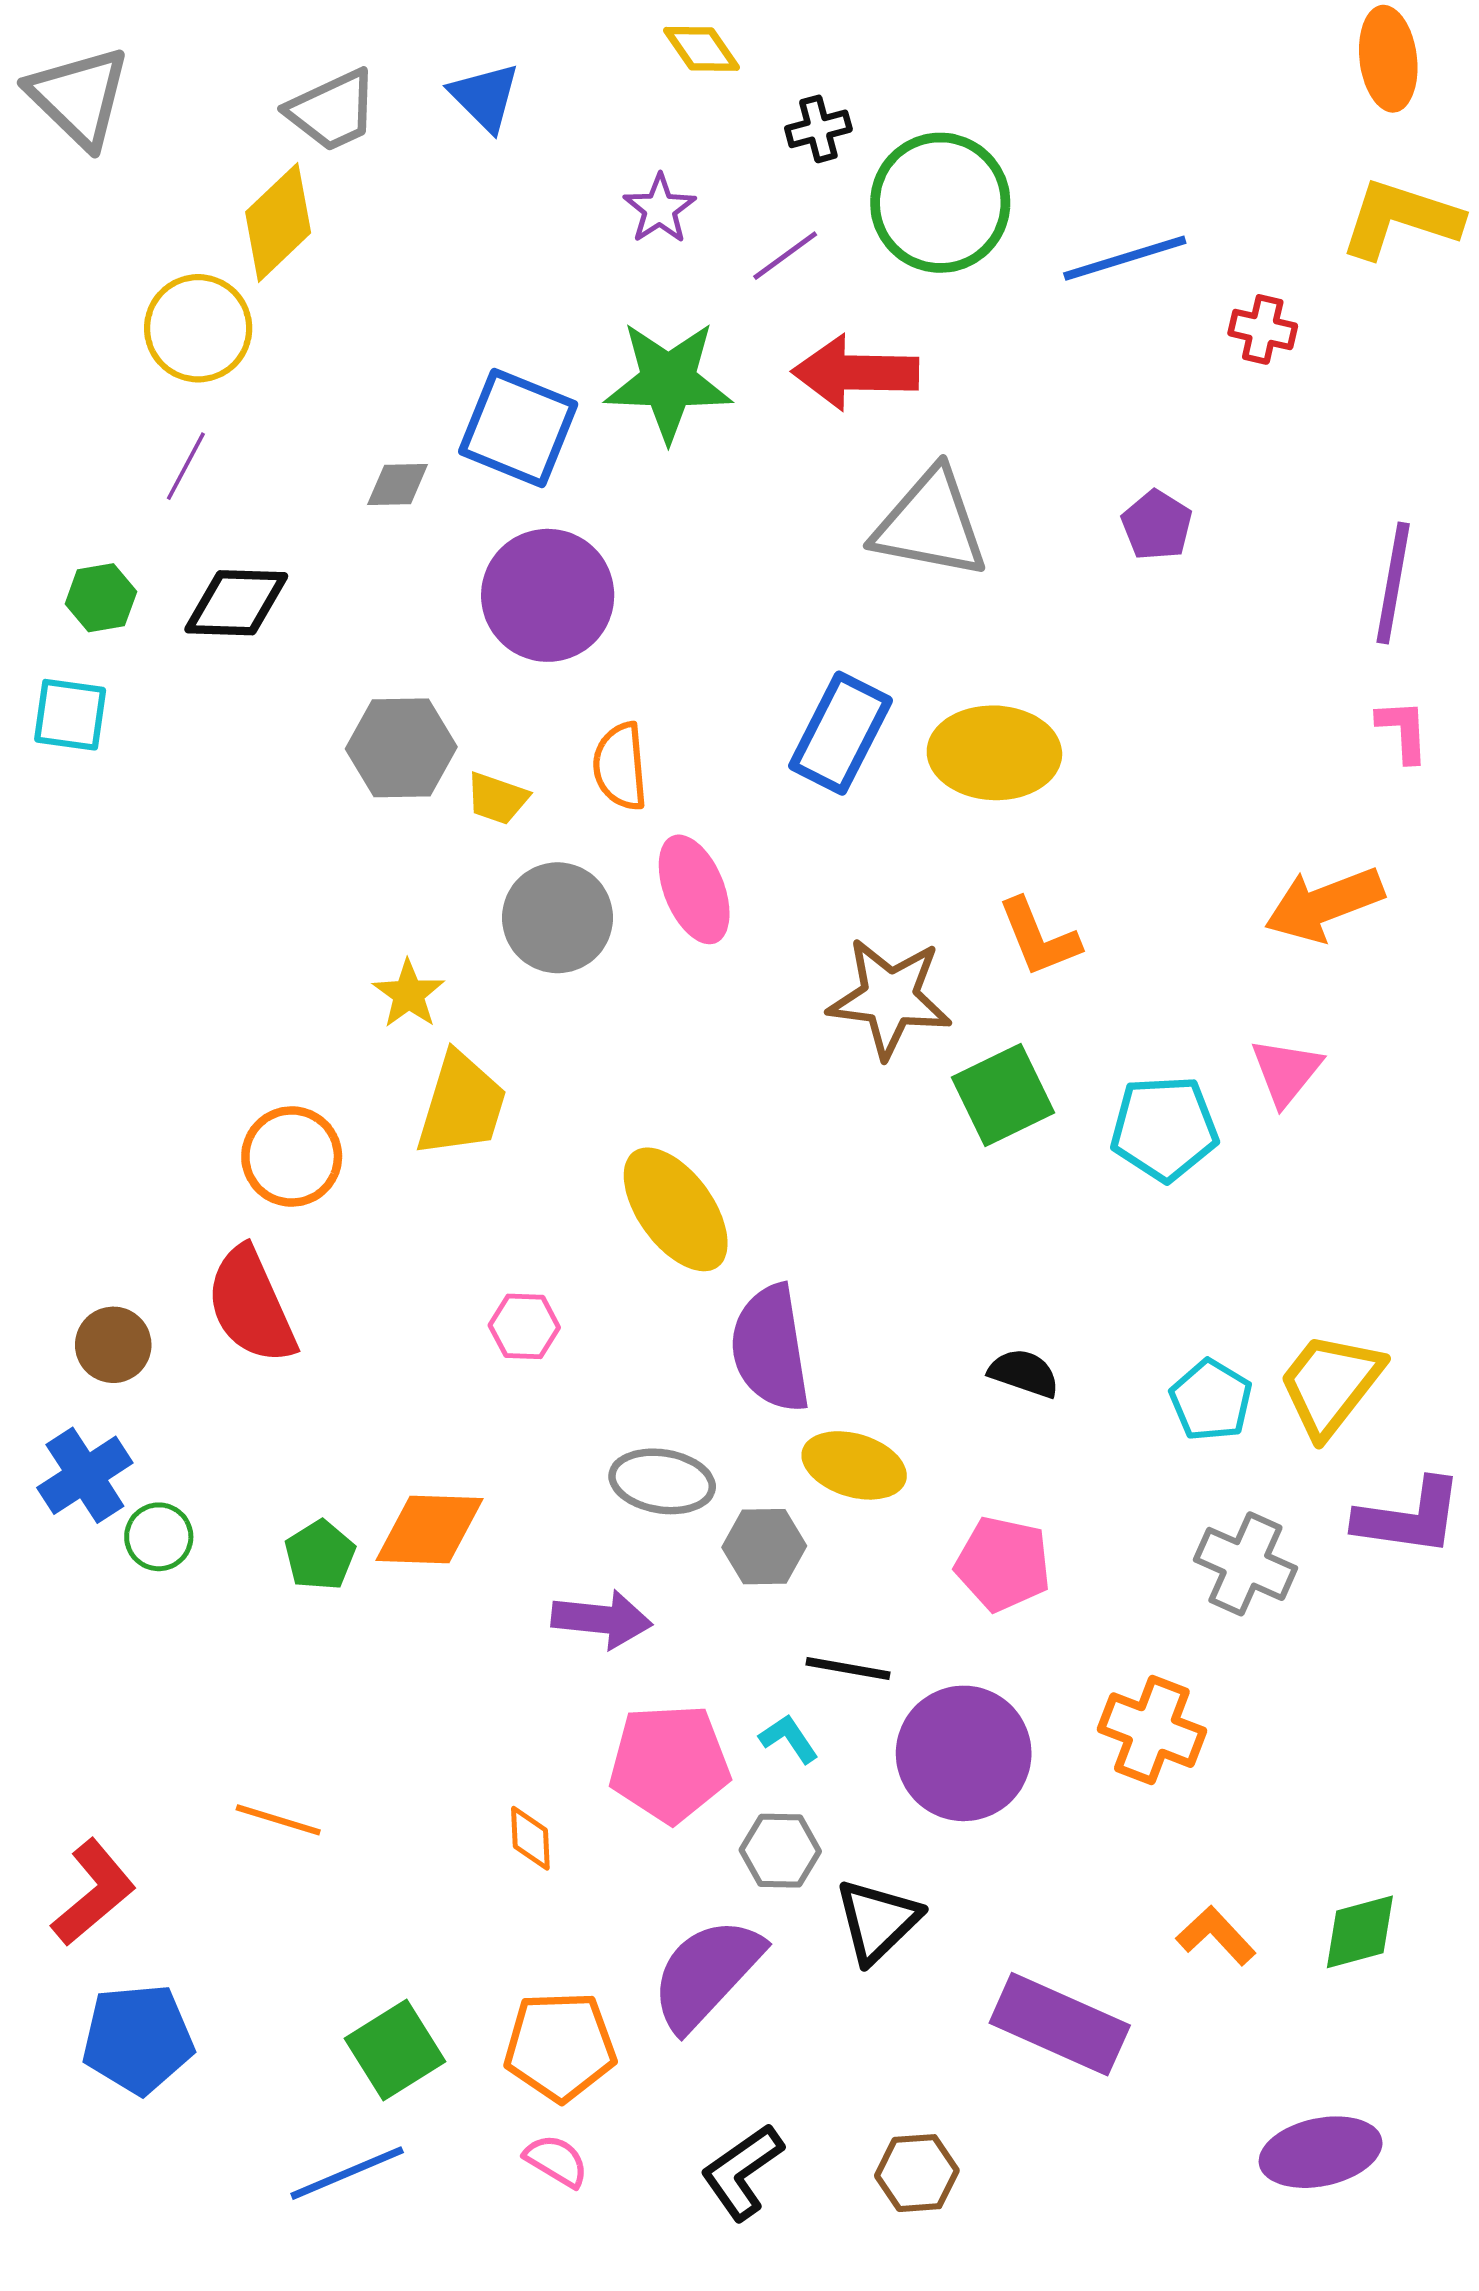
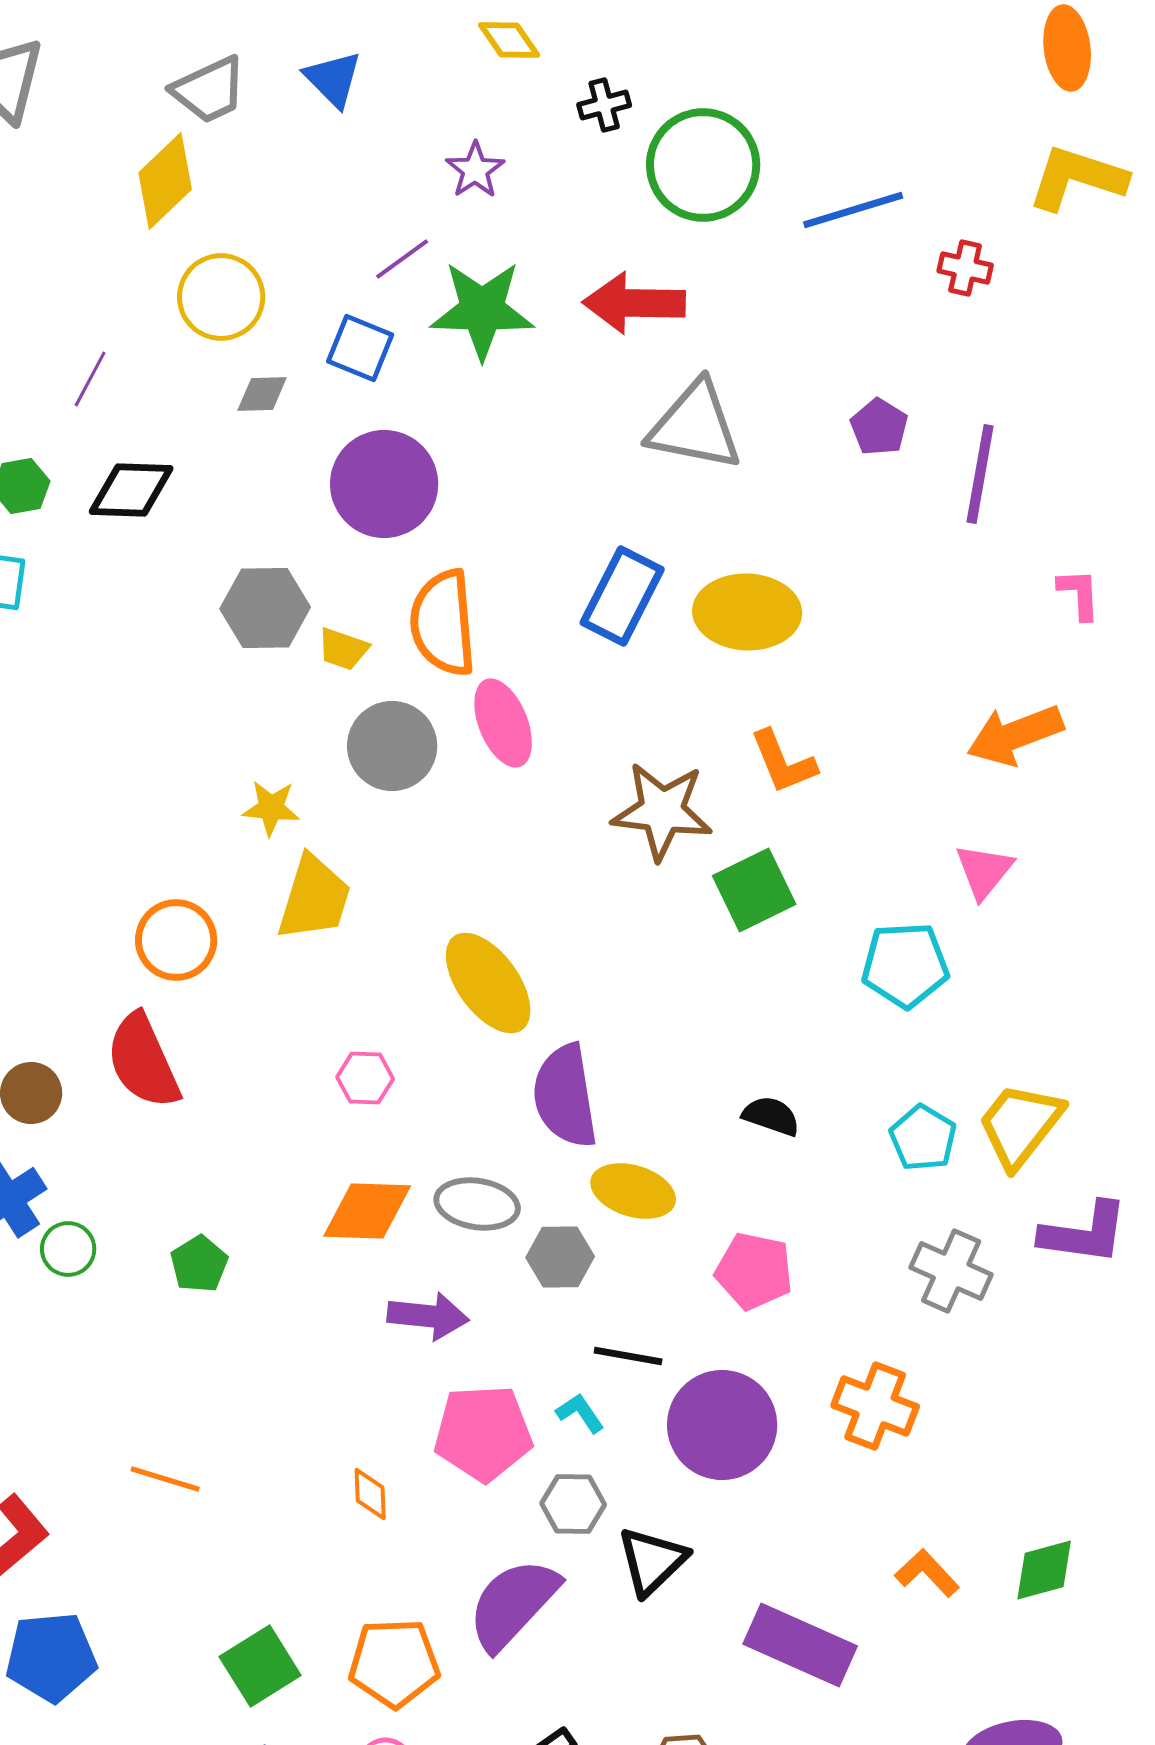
purple line: (785, 256) -> (402, 259), moved
yellow circle: (198, 328) -> (221, 297), moved
blue square: (518, 428) -> (360, 348), size x0.7
purple line: (1393, 583) -> (980, 474), moved
orange semicircle: (620, 766) -> (443, 623), size x1.5
yellow star: (409, 994) -> (271, 808), turned -30
cyan pentagon: (1164, 1128) -> (905, 965), moved
orange diamond: (430, 1529) -> (367, 1211), moved

